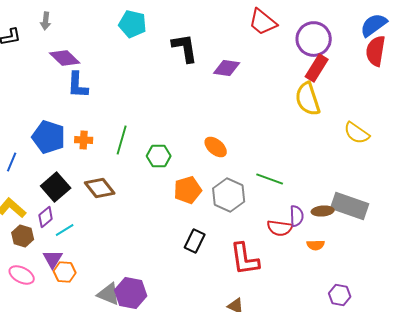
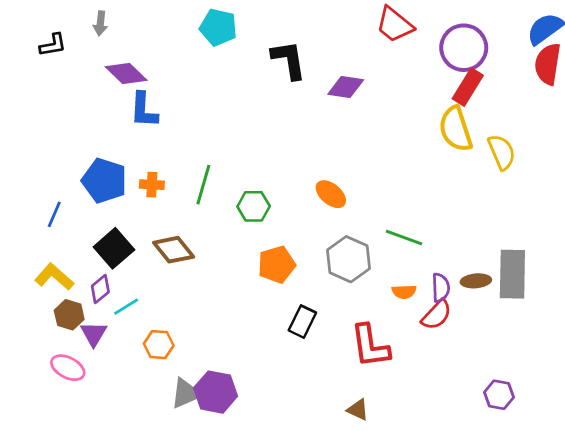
yellow semicircle: (357, 133) -> (502, 152), moved, turned -148
orange pentagon: (188, 190) -> (277, 265), moved
gray rectangle: (350, 206) -> (512, 274), turned 72
red semicircle: (280, 228) -> (437, 315), moved, turned -55
orange semicircle: (316, 245) -> (404, 292), moved
purple triangle: (53, 259) -> (94, 334), moved
orange hexagon: (65, 272) -> (159, 345), moved
gray triangle: (109, 294) -> (186, 393), turned -45

